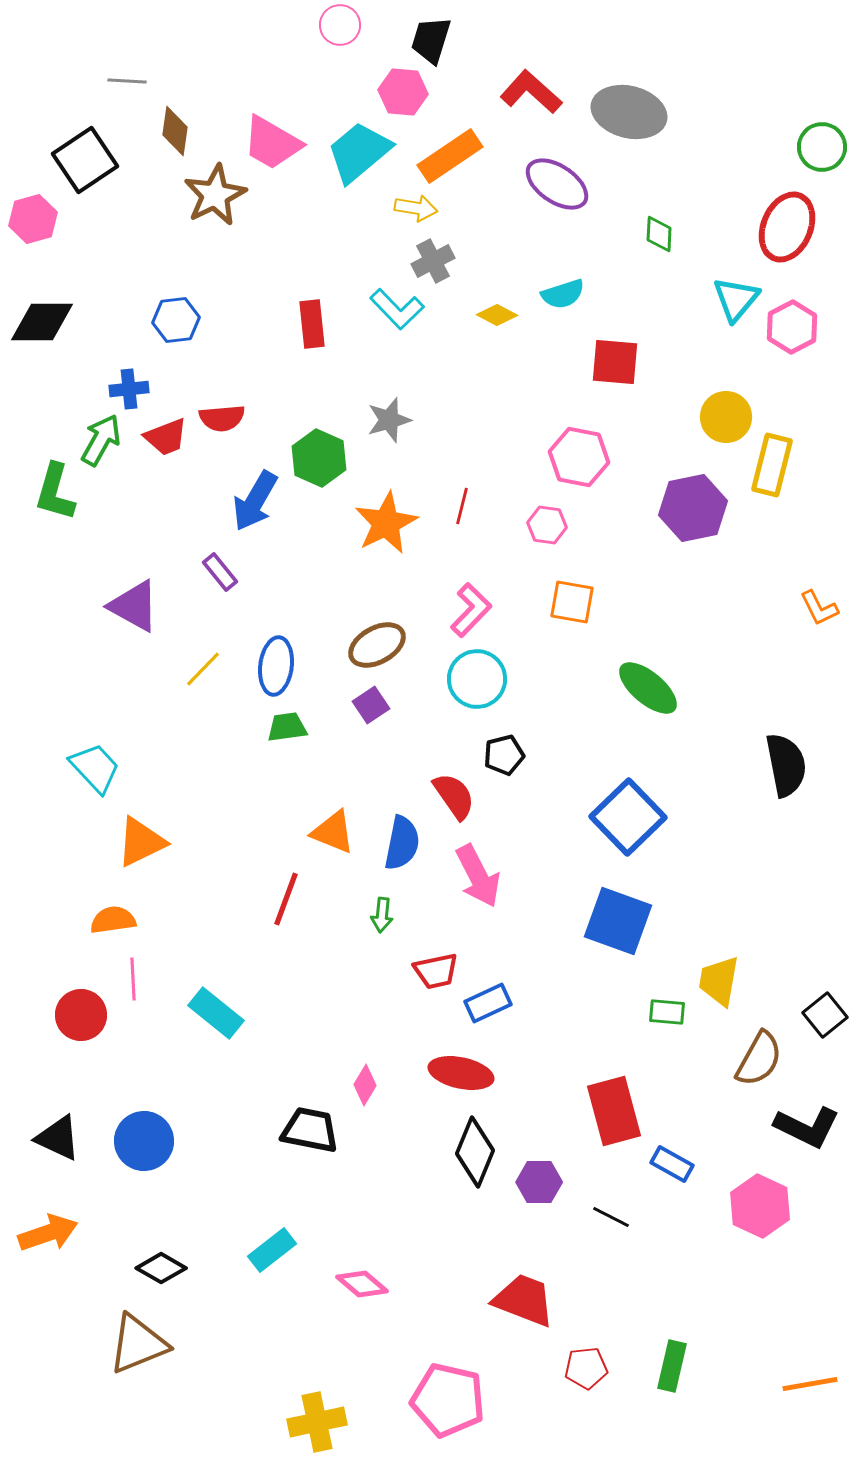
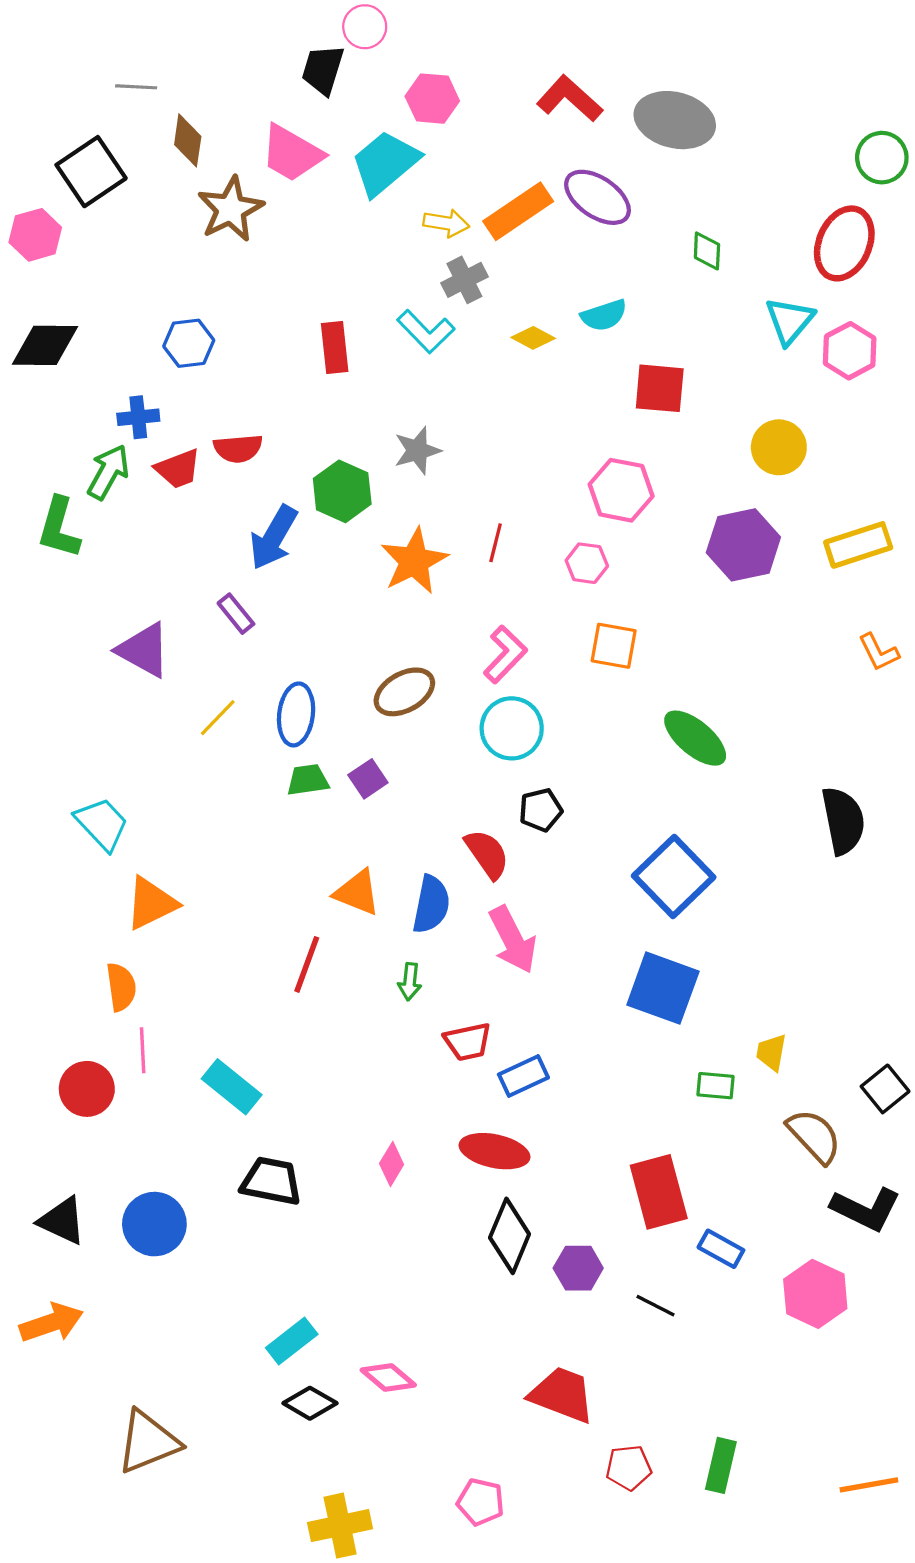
black trapezoid: (431, 40) -> (323, 70), moved
orange rectangle: (450, 156) -> (518, 211), moved
yellow rectangle: (772, 465) -> (858, 545), moved, turned 58
purple square: (371, 705) -> (368, 779), moved
orange semicircle: (113, 920) -> (121, 987), turned 90
yellow trapezoid: (719, 981) -> (771, 1052), size x0.7
brown semicircle: (759, 1059) -> (814, 1136), turned -72
black trapezoid: (310, 1130) -> (271, 1181), moved
black diamond: (161, 1268) -> (310, 1403), moved
pink pentagon: (448, 1400) -> (481, 1502), size x0.6

